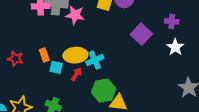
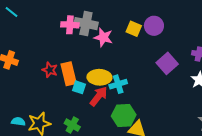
orange rectangle: (44, 55) -> (69, 74), size x1.6
red star: (15, 59) -> (50, 70), moved
red arrow: (77, 74) -> (99, 96), size x1.5

